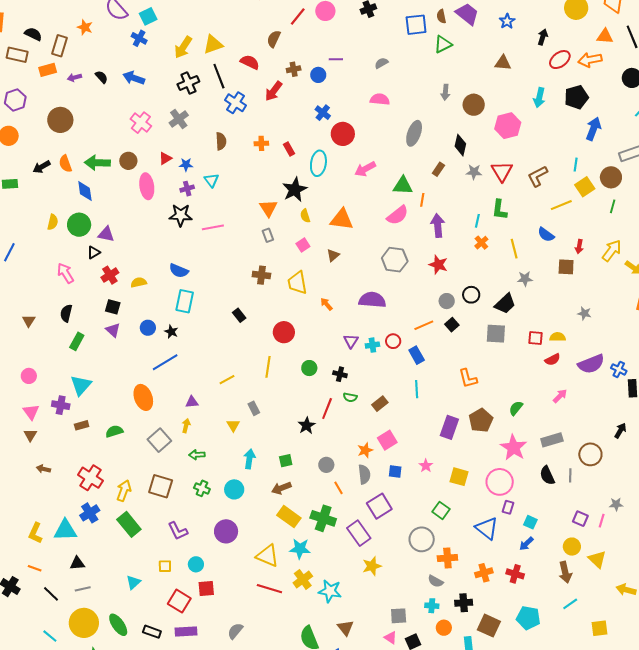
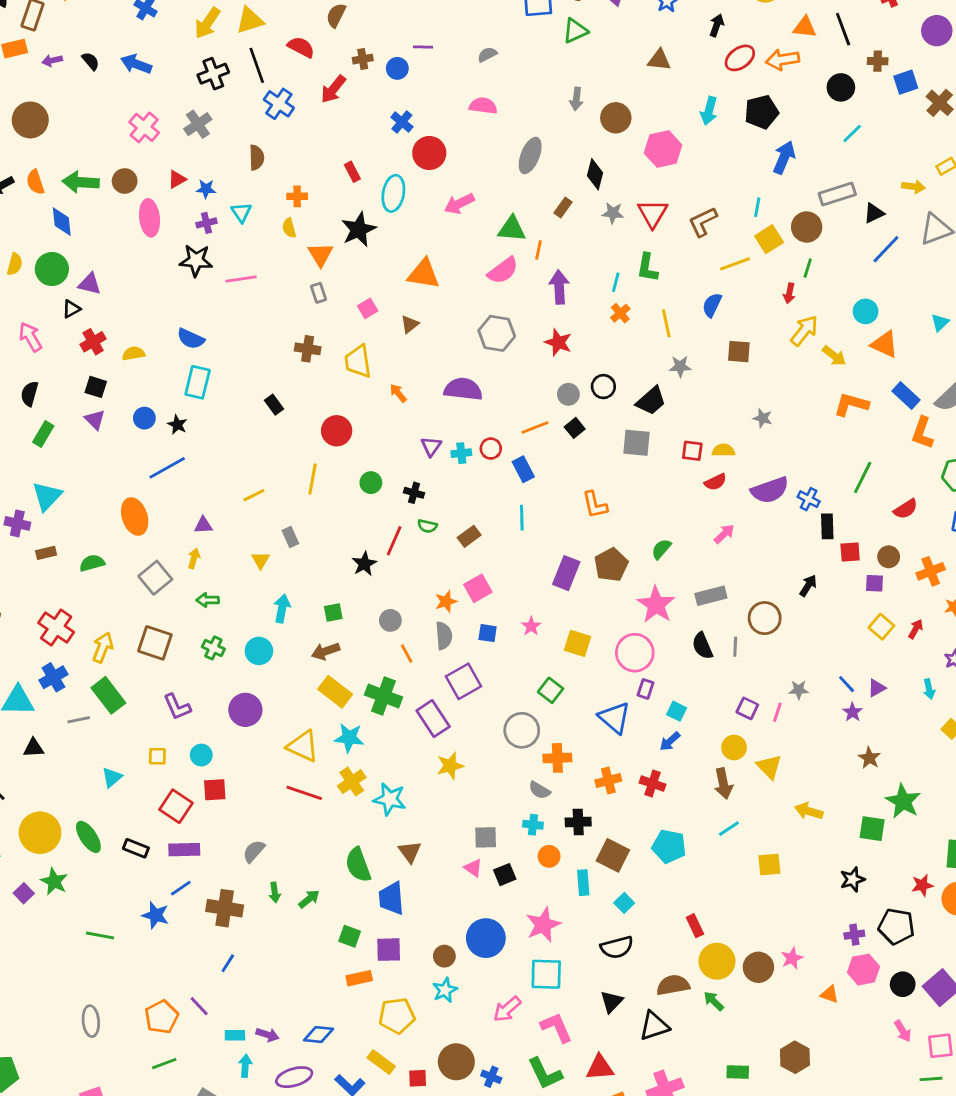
orange cross: (261, 143) -> (297, 196), moved
yellow semicircle: (305, 216) -> (289, 228), moved
blue semicircle: (546, 235) -> (712, 305), turned 78
red arrow: (579, 247) -> (789, 293), moved
gray line: (83, 589) -> (79, 720), moved

